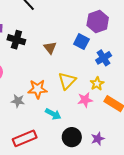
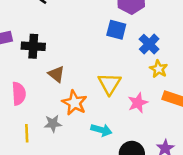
brown triangle: (50, 48) -> (56, 74), moved
yellow star: (97, 84) -> (159, 69), moved
orange star: (38, 89) -> (74, 103), turned -30

